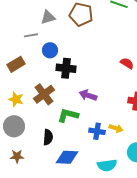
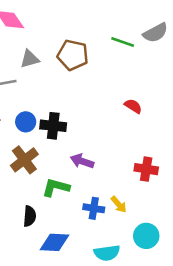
blue circle: (50, 50) -> (26, 122), moved
red semicircle: (127, 63) -> (133, 106), moved
yellow arrow: (116, 128) -> (119, 204), turned 32

